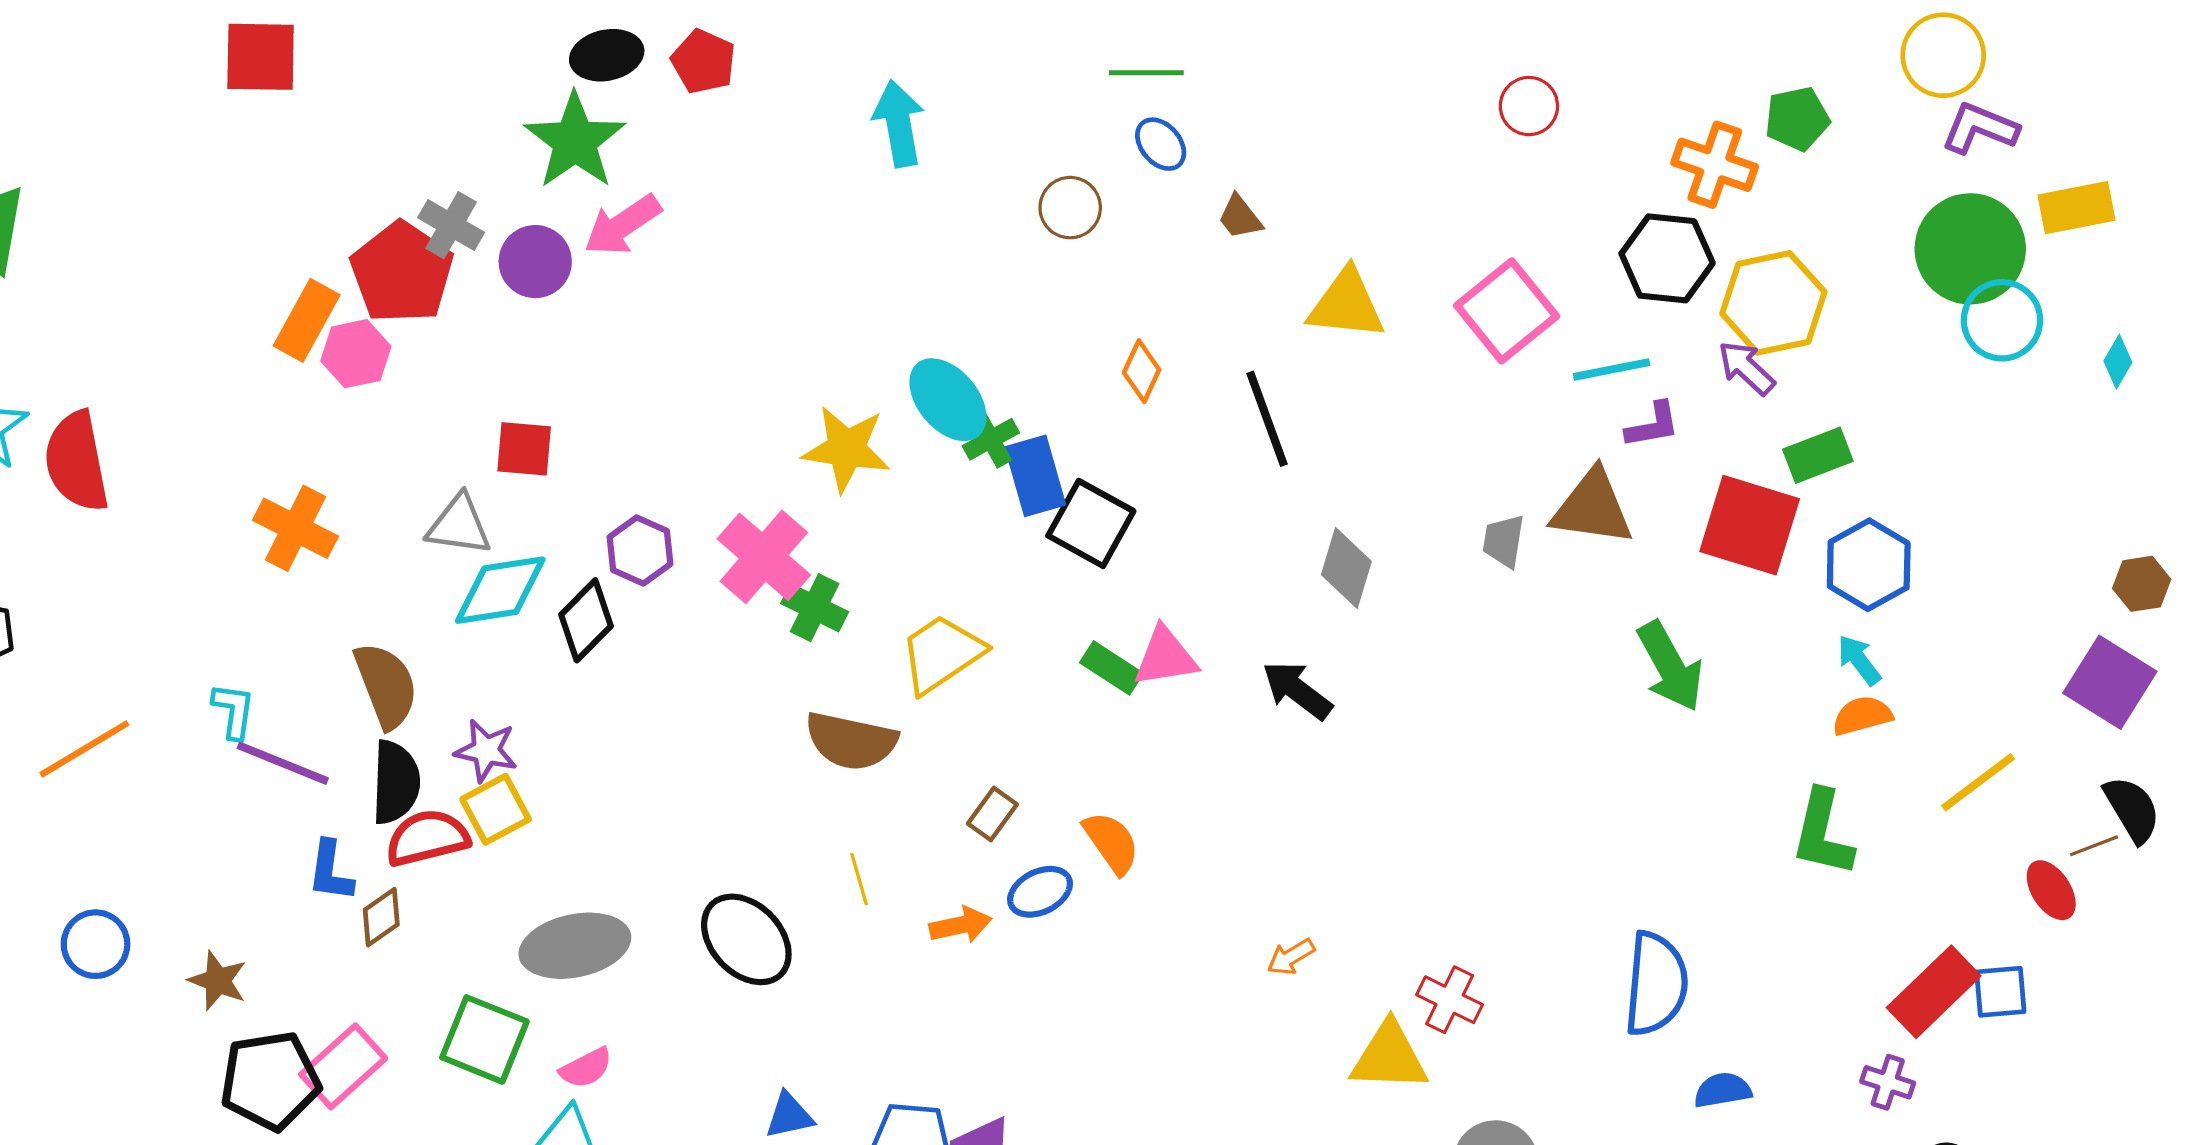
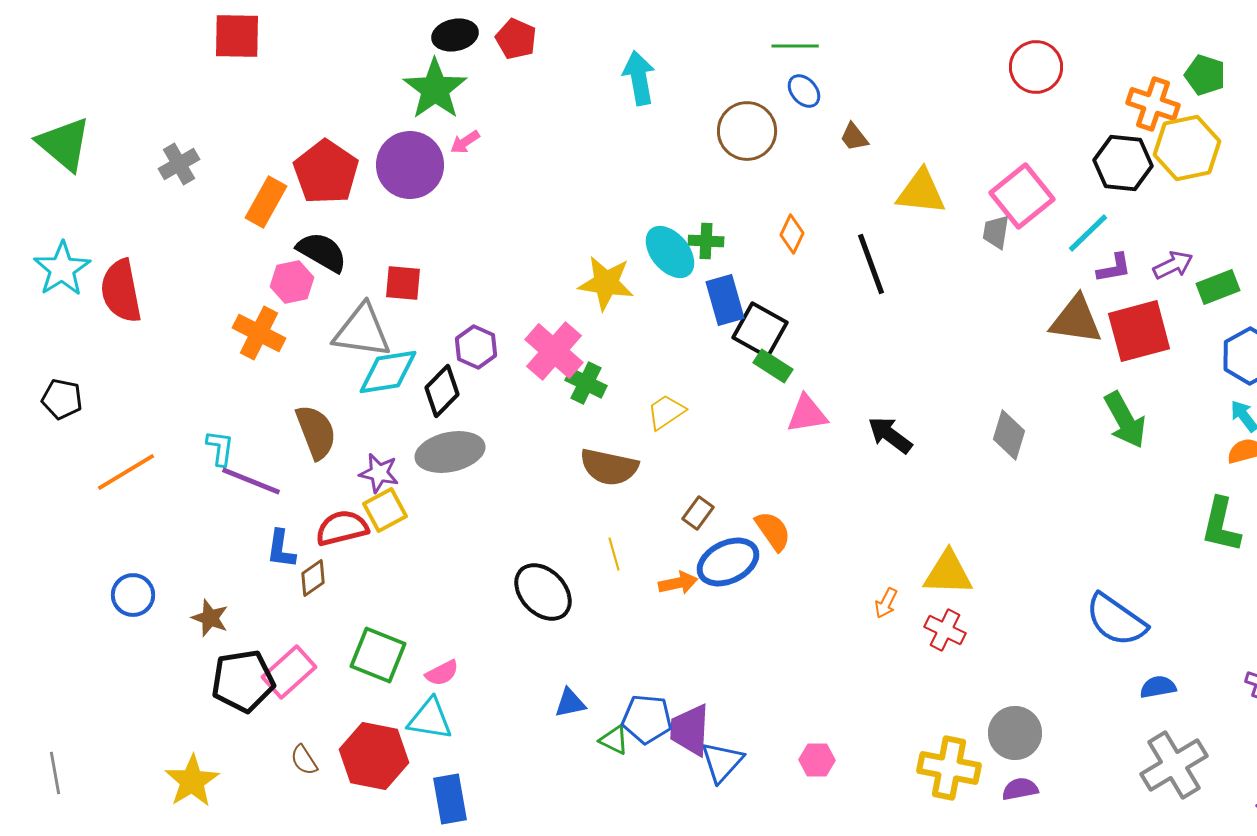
red circle: (1529, 106) -> (1036, 67), size x1.4
green pentagon: (1797, 119) -> (1205, 75), turned 30
brown circle: (1070, 208) -> (747, 131), size x1.5
gray cross: (451, 225) -> (179, 164), moved, turned 30
pink arrow: (623, 225) -> (465, 142), size x0.6
purple circle: (535, 262) -> (410, 165), size x1.5
yellow hexagon: (1773, 303) -> (1187, 148), moved
pink hexagon: (356, 354) -> (292, 282), moved
purple arrow: (1746, 368) -> (1173, 265), moved, turned 111
cyan line: (1611, 370) -> (1088, 233), turned -33
green cross: (991, 439) -> (706, 241), moved, turned 32
gray triangle: (459, 525) -> (362, 331), size x1.4
red square: (1750, 525) -> (1139, 331), moved, turned -32
gray trapezoid: (1504, 541) -> (996, 232), moved
gray diamond: (1346, 568) -> (1009, 435), moved
yellow trapezoid: (942, 654) -> (666, 412), size x0.7
green rectangle: (1111, 668) -> (773, 366), moved
black semicircle: (396, 782) -> (322, 252), moved, turned -62
blue ellipse: (1040, 892) -> (728, 562), size x1.5
gray ellipse: (575, 946) -> (450, 452), moved
orange arrow: (1291, 957) -> (886, 603), turned -32
blue semicircle: (1656, 984) -> (1116, 620), turned 120
red cross: (1450, 1000) -> (945, 630), moved
yellow triangle: (1389, 1057) -> (948, 573), moved

